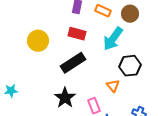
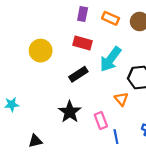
cyan arrow: (113, 39) -> (111, 59), moved
black rectangle: (73, 63) -> (78, 74), size x0.7

